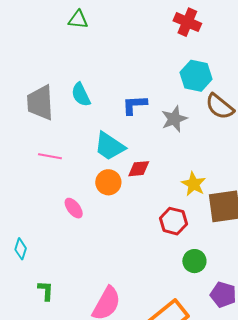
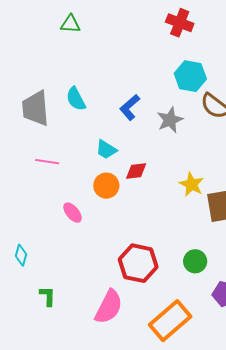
blue L-shape: (134, 105) -> (130, 107), turned -36
cyan trapezoid: (110, 146) -> (106, 149), size x0.7
red hexagon: (173, 221) -> (138, 263), moved, size x1.4

